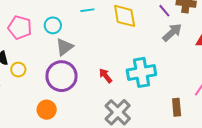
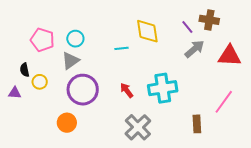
cyan line: (87, 10) -> (121, 48), moved
gray triangle: (65, 47) -> (71, 61), moved

